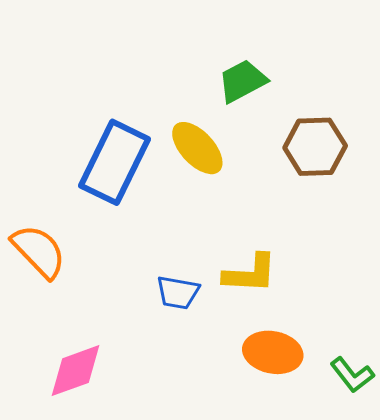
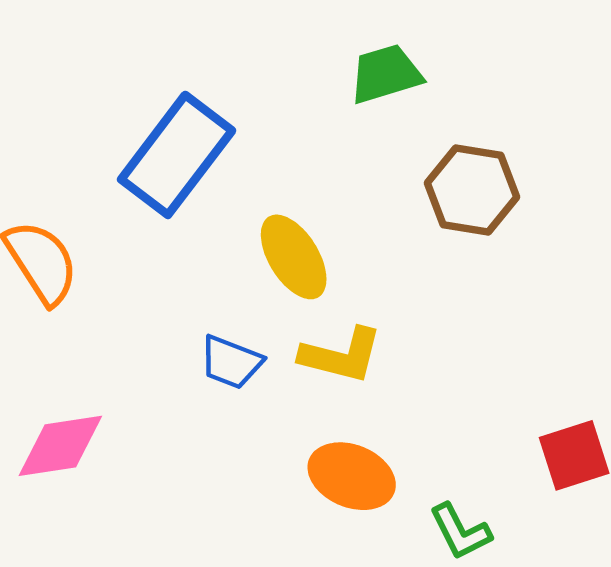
yellow ellipse: (197, 148) -> (294, 257), moved

